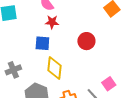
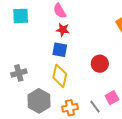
red circle: (86, 41) -> (100, 64), moved
blue square: (42, 43) -> (60, 50), moved

